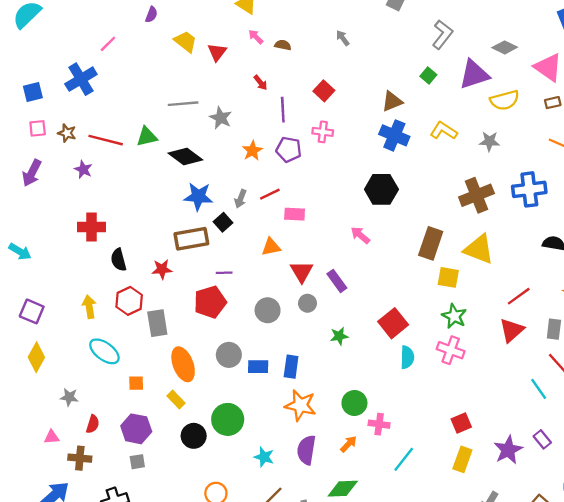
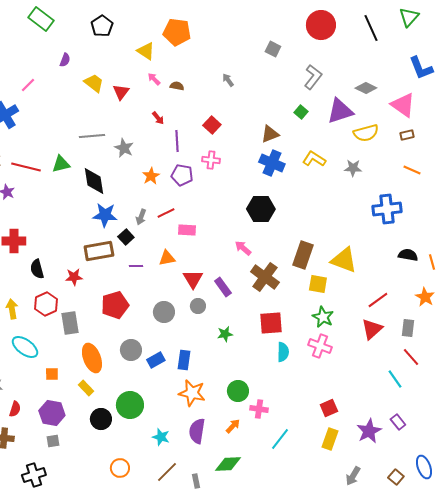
black diamond: (185, 157) -> (94, 181), turned 44
brown cross: (476, 195) -> (265, 277), moved, turned -32
purple line: (224, 273) -> (136, 266), moved
red square: (393, 323) -> (271, 323), turned 35
blue rectangle: (258, 367) -> (156, 360), turned -30

